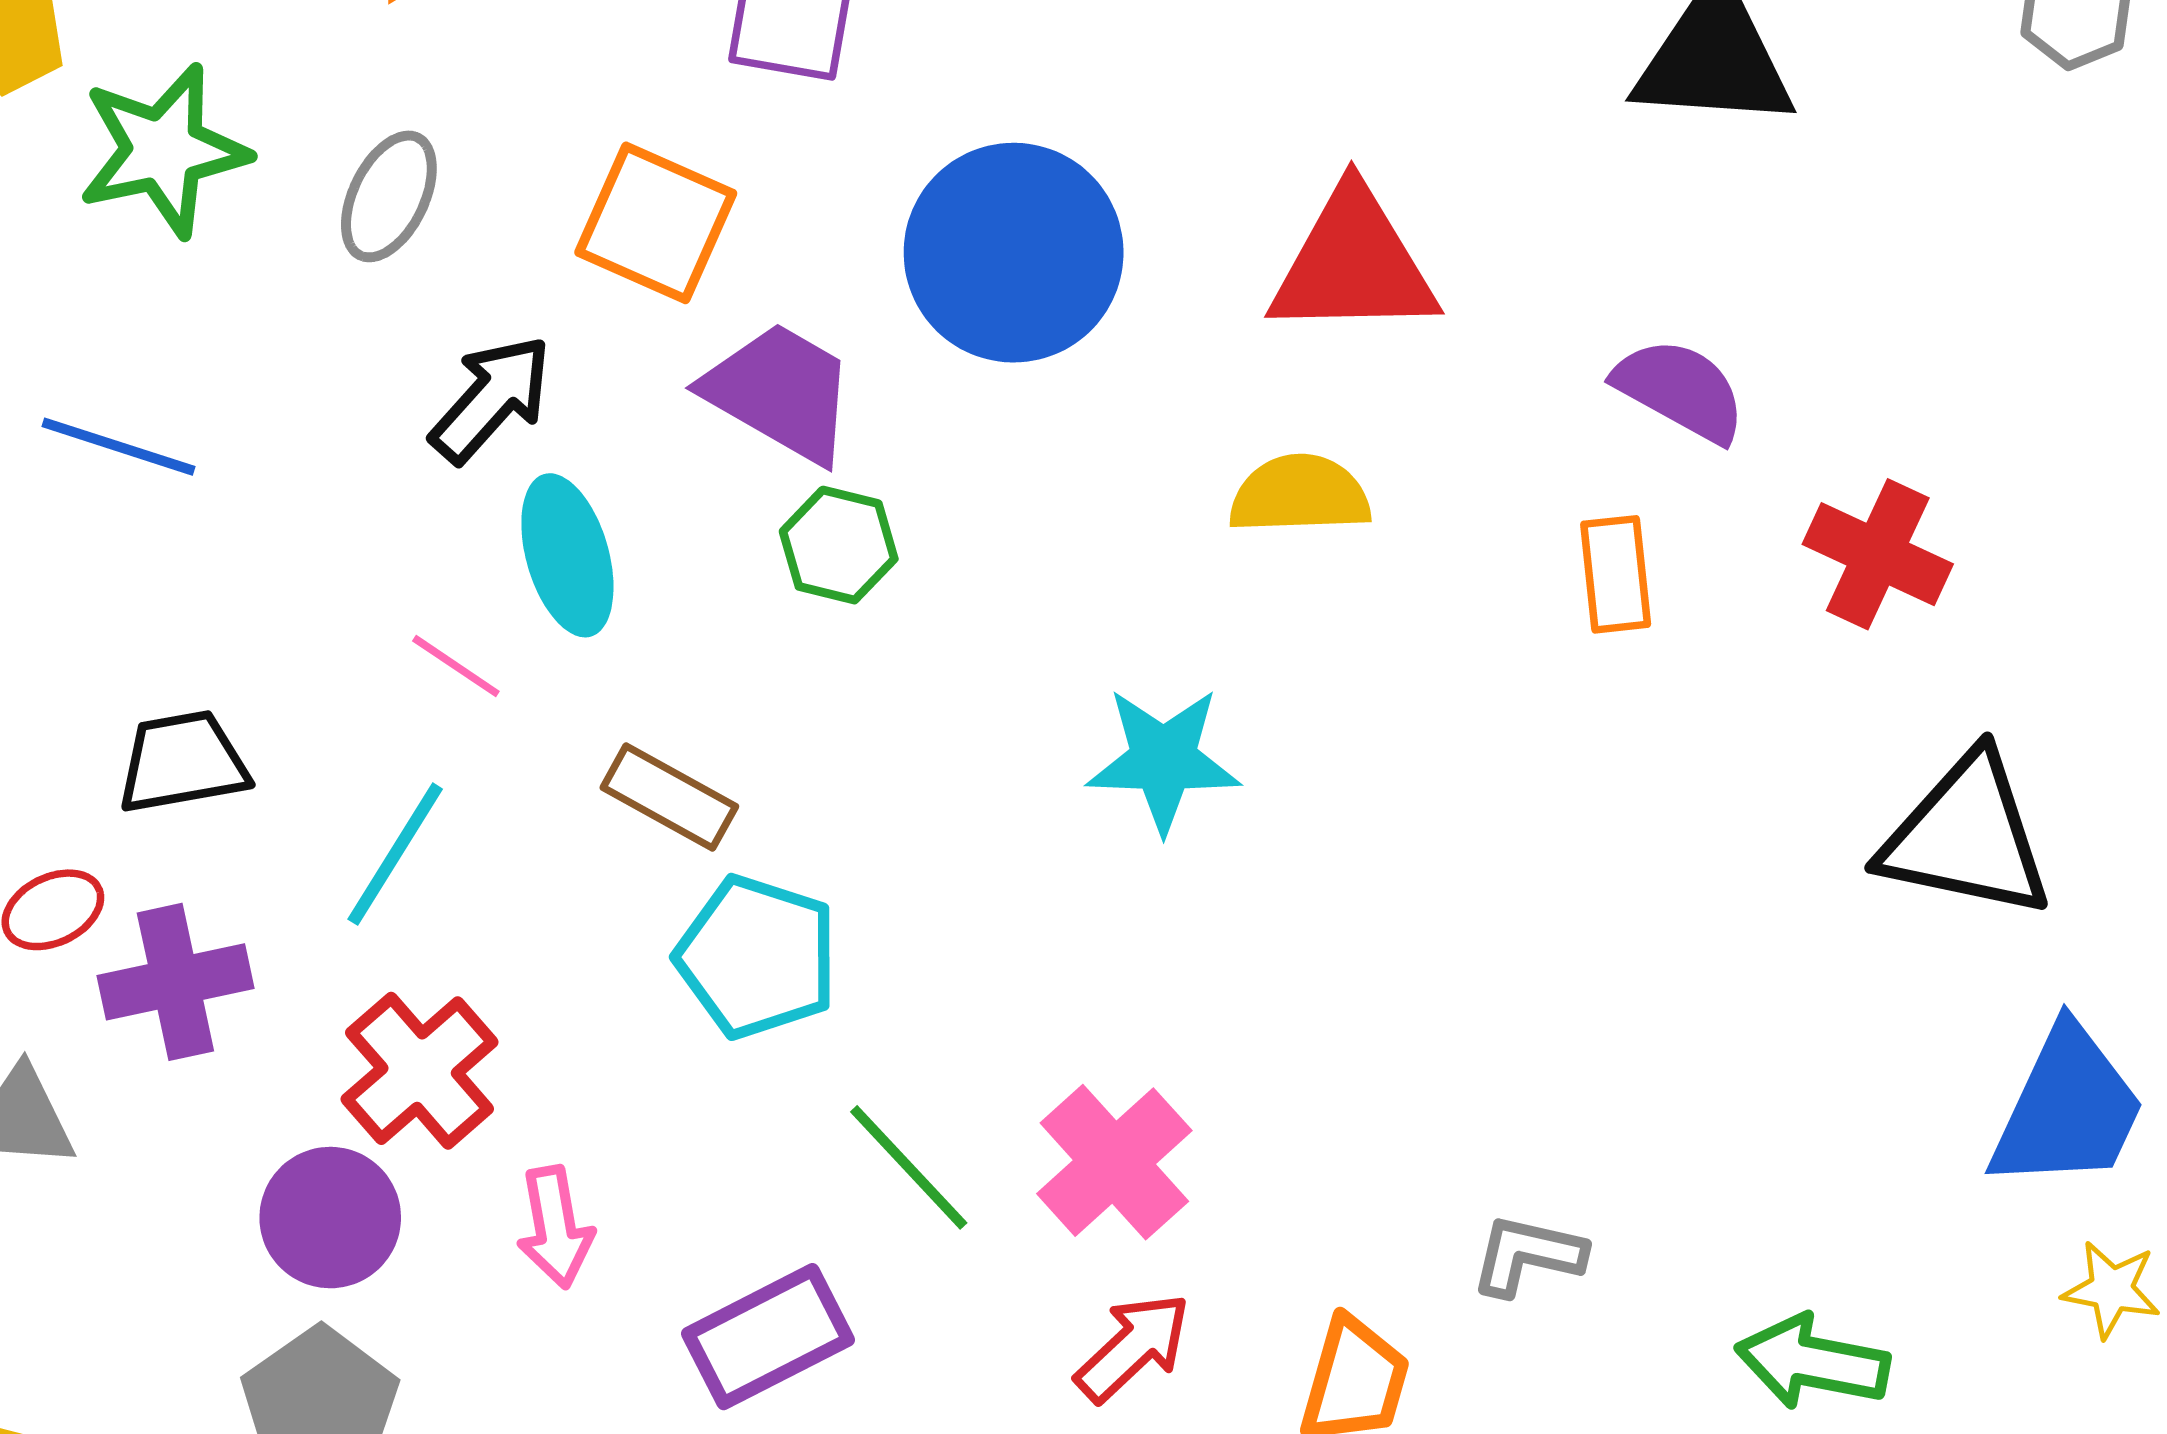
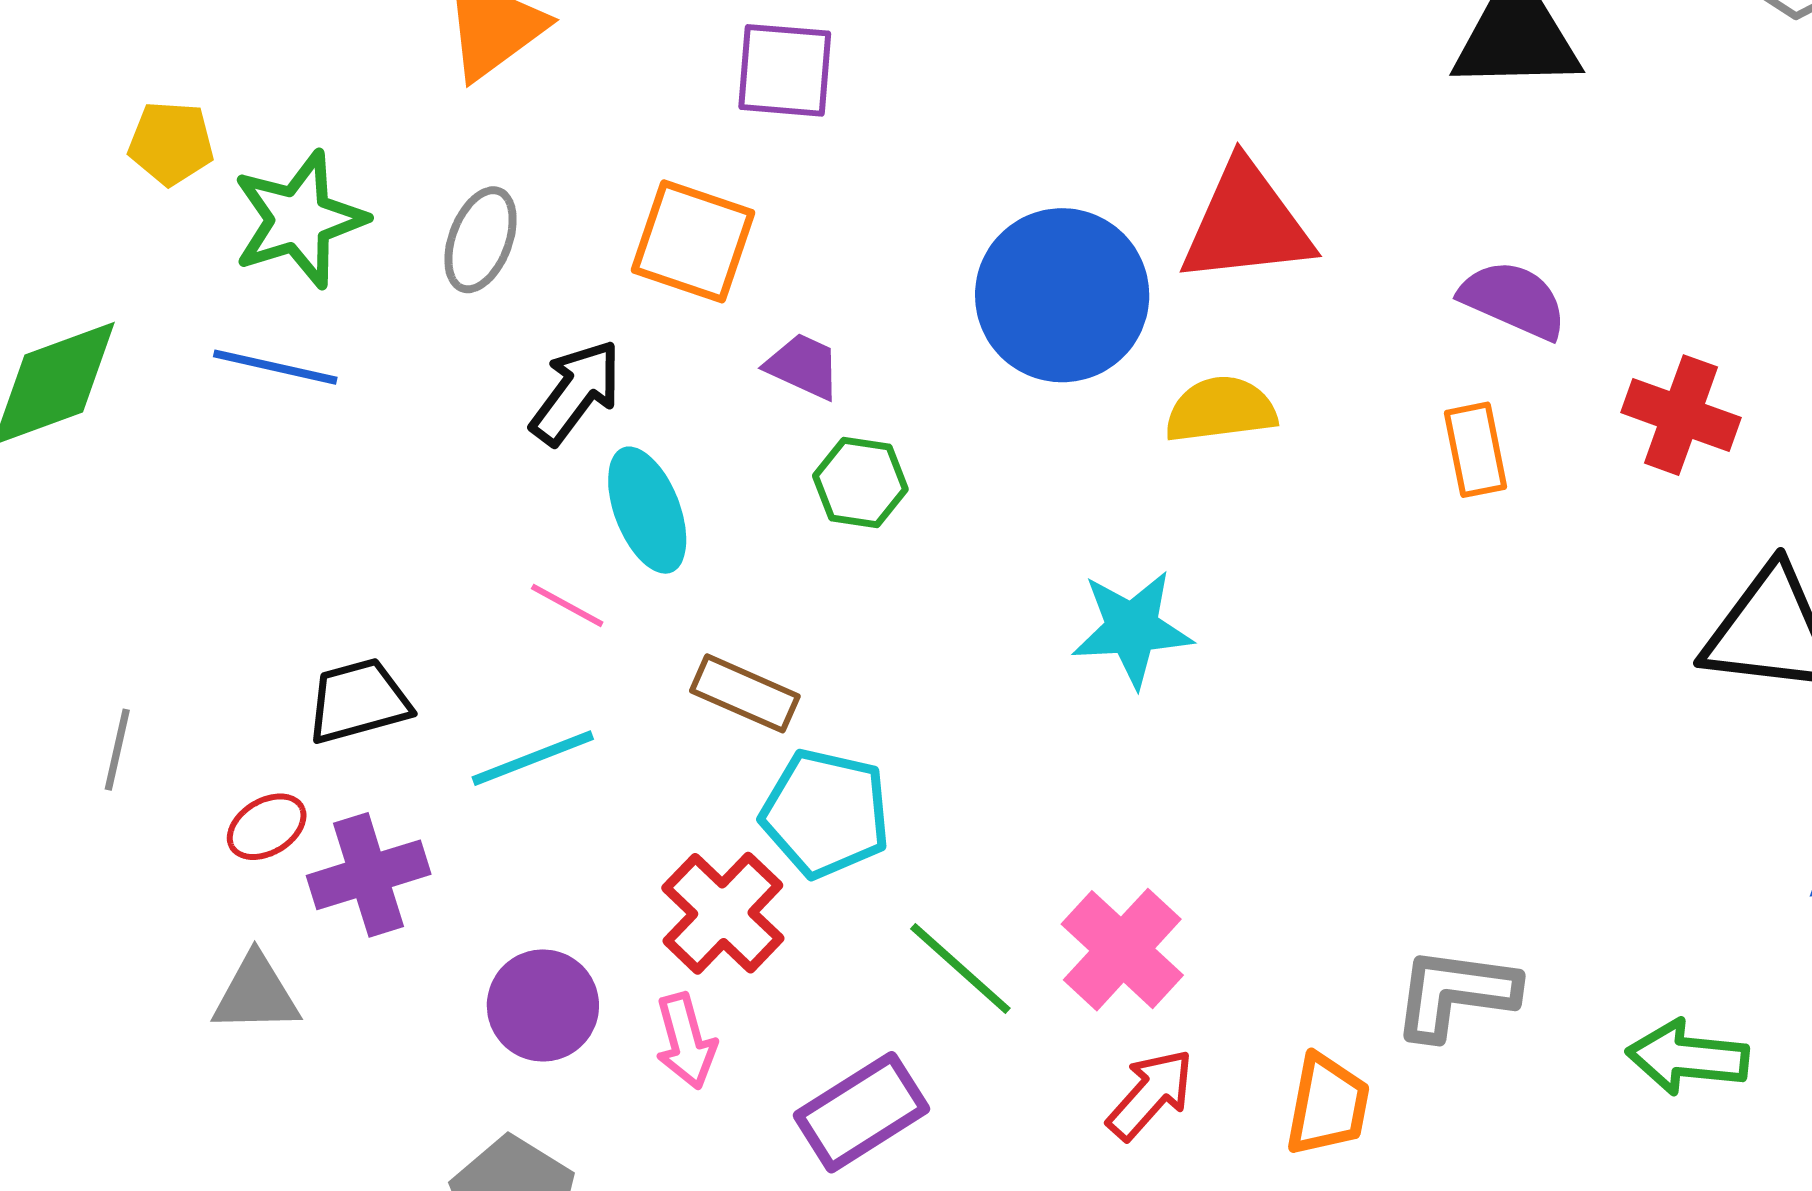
blue circle: (1014, 253) -> (1062, 295), moved
purple trapezoid: (780, 392) -> (803, 366), size x0.6
blue line: (118, 447) -> (275, 367), moved
cyan line: (395, 854) -> (533, 758), turned 42
red cross: (420, 1071) -> (723, 913), moved
purple circle: (330, 1218) -> (543, 1005), moved
gray L-shape: (1528, 1255) -> (1455, 993), size x1.4

